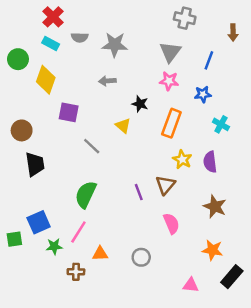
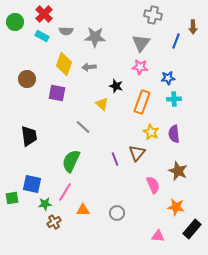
green circle: (18, 59) -> (15, 22), moved
blue line: (209, 60) -> (176, 41), moved
yellow diamond: (46, 80) -> (64, 64), moved
cyan cross: (221, 124) -> (174, 99), moved, turned -32
brown circle: (22, 130) -> (27, 79), moved
gray line: (92, 146) -> (83, 127), moved
blue square: (39, 222) -> (32, 184), turned 36
pink semicircle: (171, 223) -> (153, 185), moved
brown cross: (76, 272) -> (54, 222), moved, turned -32

